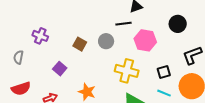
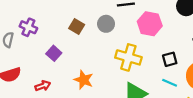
purple cross: (40, 36) -> (28, 27), moved

